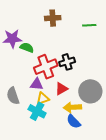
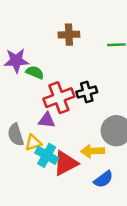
red triangle: (61, 89) -> (66, 163), moved, size x1.5
yellow triangle: (43, 99) -> (33, 143), moved
blue semicircle: (74, 121) -> (103, 179), moved, turned -84

